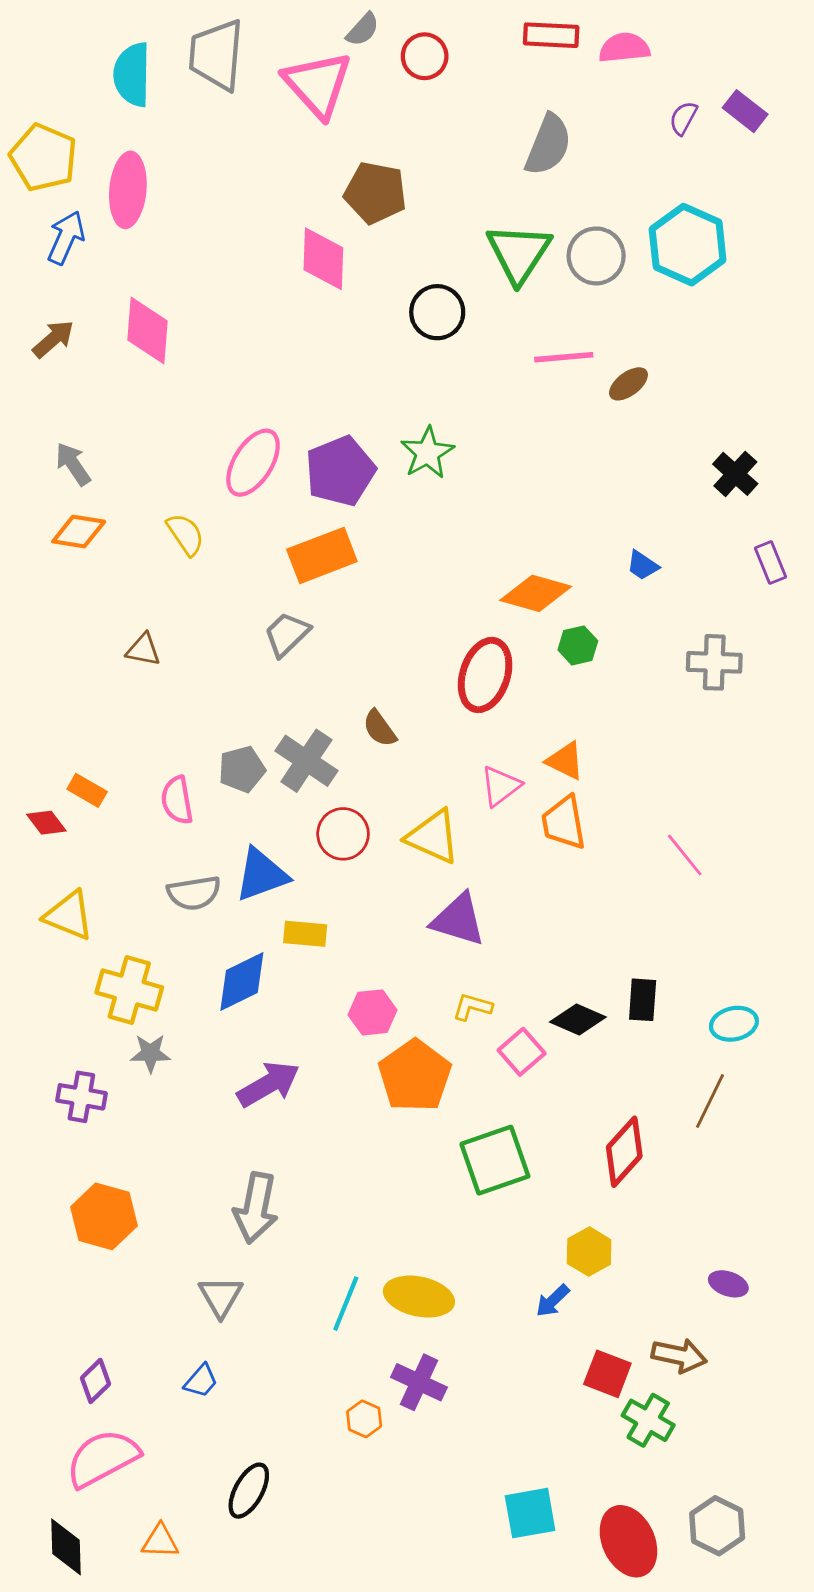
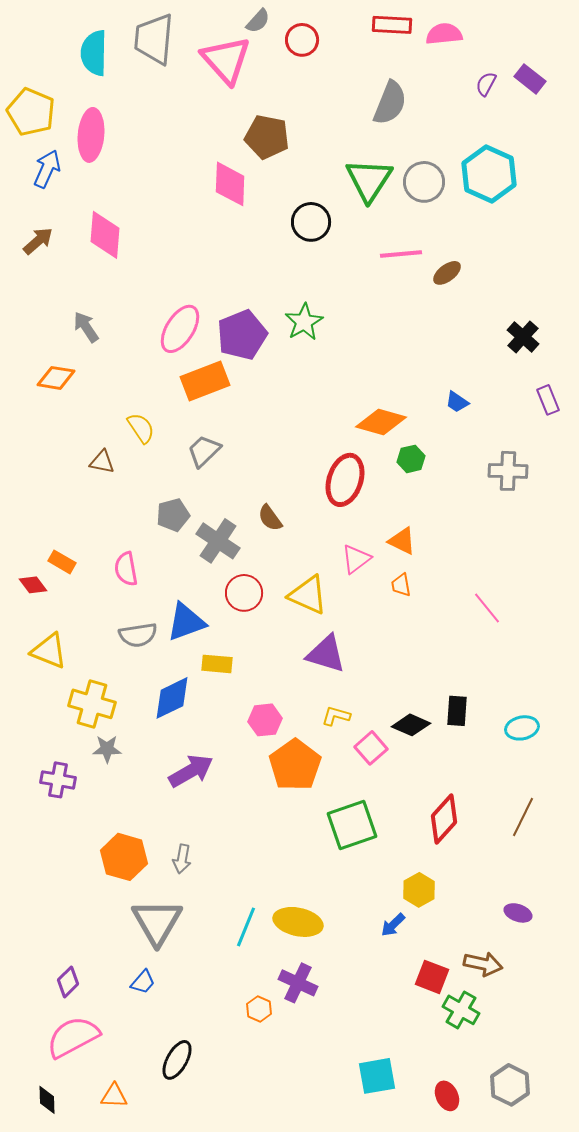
gray arrow: (73, 464) -> (86, 327), moved
yellow semicircle: (186, 534) -> (141, 428), moved
orange rectangle: (322, 555) -> (205, 381), moved
gray pentagon: (242, 769) -> (173, 515), moved
orange trapezoid: (564, 823) -> (401, 585), size x0.6
brown line: (710, 1101) -> (523, 817), moved
gray arrow: (256, 1208) -> (182, 859), size x0.6
orange hexagon: (104, 1216) -> (124, 857), moved
gray triangle: (221, 1297) -> (157, 922), size x1.6
red ellipse: (628, 1541) -> (447, 1096), size x0.6
black diamond: (66, 1547) -> (47, 1100), size x0.7

